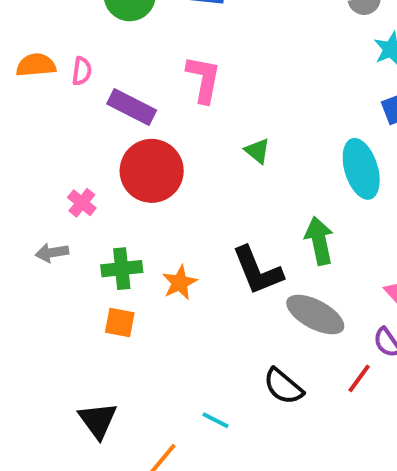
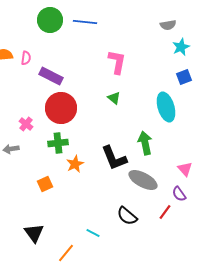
pink L-shape: (204, 79) -> (117, 62), moved
green cross: (122, 269) -> (58, 143), moved
orange square: (120, 322) -> (45, 184), turned -35

